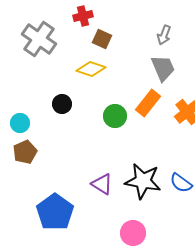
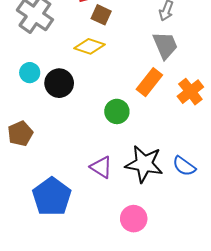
black circle: (62, 104) -> (59, 83), size x1.4
green circle: (115, 116) -> (117, 111), moved
cyan circle: (20, 123) -> (30, 73), moved

